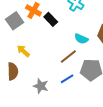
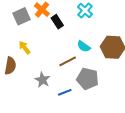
blue line: (67, 79) -> (65, 92), moved
gray star: (41, 86) -> (42, 80), moved

